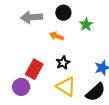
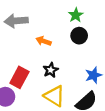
black circle: (63, 13) -> (79, 36), moved
green star: (86, 25) -> (76, 15), moved

